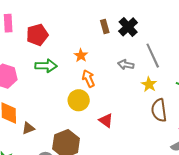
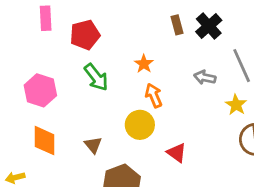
green arrow: (46, 66) -> (96, 77), turned 50
brown triangle: (28, 128) -> (93, 145), moved, turned -48

